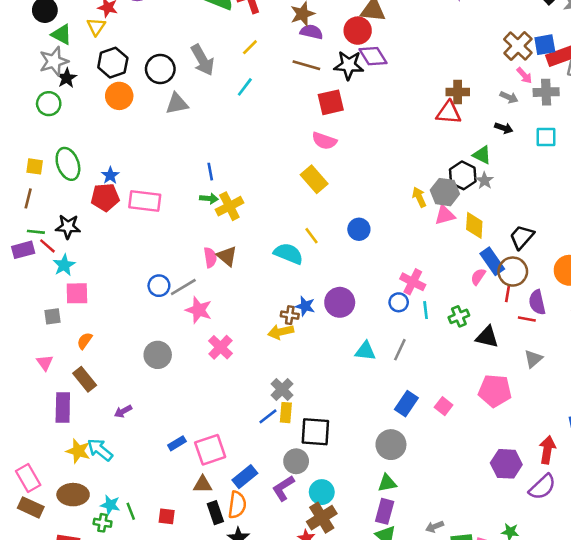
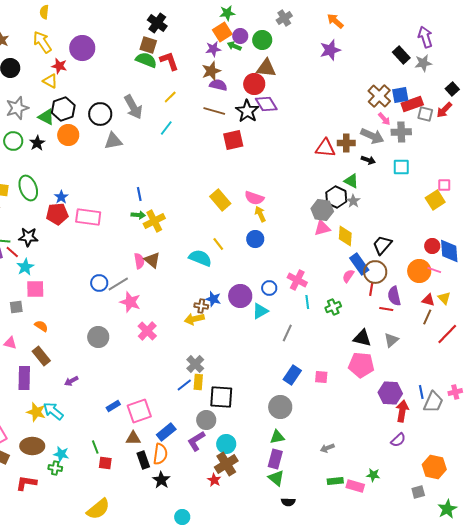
yellow triangle: (96, 27) -> (50, 81), turned -35
green triangle: (62, 34) -> (46, 117), moved
black star: (349, 65) -> (247, 111), turned 30
black star: (67, 78) -> (37, 143), moved
brown cross: (458, 92) -> (346, 143), moved
gray arrow: (509, 97) -> (372, 136), size x1.6
pink semicircle: (324, 141) -> (254, 198), moved
yellow arrow: (419, 197) -> (260, 214), moved
blue circle: (399, 302) -> (269, 288), moved
black triangle: (487, 337) -> (362, 338), moved
orange semicircle: (85, 341) -> (41, 326), turned 88
cyan triangle: (365, 351) -> (260, 311), moved, turned -36
pink triangle: (45, 363) -> (10, 343), turned -40
pink square: (444, 406) -> (321, 377), turned -32
purple hexagon: (506, 464) -> (390, 393), moved
purple semicircle: (542, 487) -> (398, 440), size x0.7
green line: (131, 511) -> (95, 447), moved
gray arrow: (435, 527) -> (327, 448), moved

